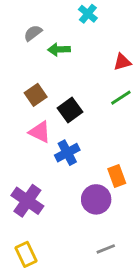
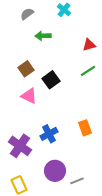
gray semicircle: (33, 33) -> (27, 14), moved
blue cross: (67, 153) -> (49, 134), moved
purple circle: (96, 199) -> (55, 171), moved

